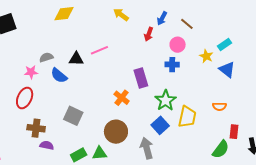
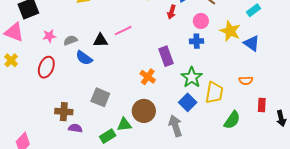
cyan rectangle: (225, 44) -> (254, 10), moved
yellow star: (206, 56) -> (230, 31), size x1.5
pink star: (31, 72) -> (49, 36), moved
red ellipse: (25, 98) -> (46, 67), moved
green semicircle: (221, 149) -> (232, 120), moved
green triangle: (100, 153) -> (124, 125), moved

